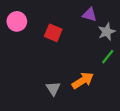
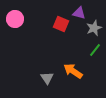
red square: (53, 33) -> (61, 24), moved
orange arrow: (83, 80) -> (73, 71), turned -114

